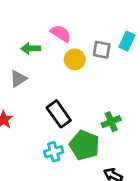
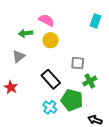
gray square: (102, 50) -> (78, 63), moved
yellow circle: (75, 59) -> (51, 40), moved
cyan cross: (54, 152) -> (50, 107), turned -32

